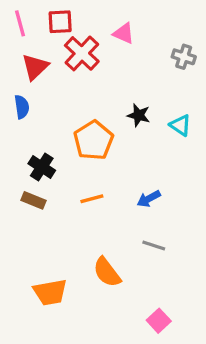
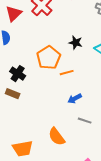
orange line: (92, 199) -> (67, 73), moved
blue arrow: (149, 199) -> (75, 99), moved

